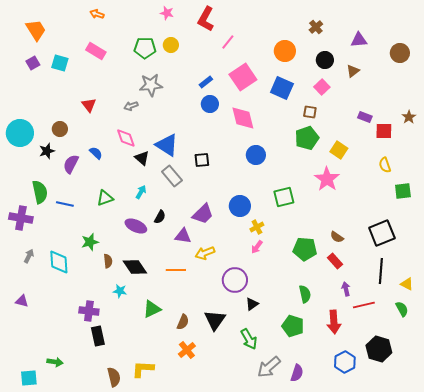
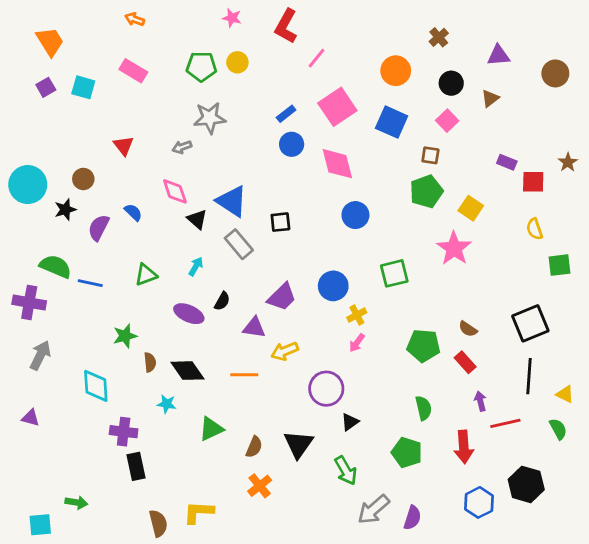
green semicircle: (40, 192) -> (56, 266), turned -55
gray arrow: (29, 256) -> (40, 355), size x1.5
cyan diamond: (59, 262) -> (96, 386), moved

